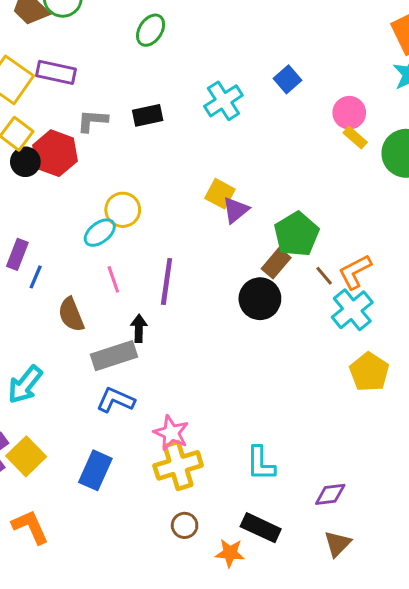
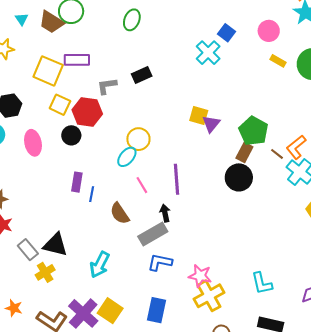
cyan cross: (223, 101) -> (208, 53), moved
pink circle: (349, 113) -> (269, 31), moved
black circle: (25, 162) -> (71, 135), moved

